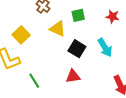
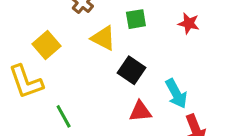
cyan arrow: (105, 48) -> (176, 94), moved
red triangle: (73, 76) -> (140, 111), moved

